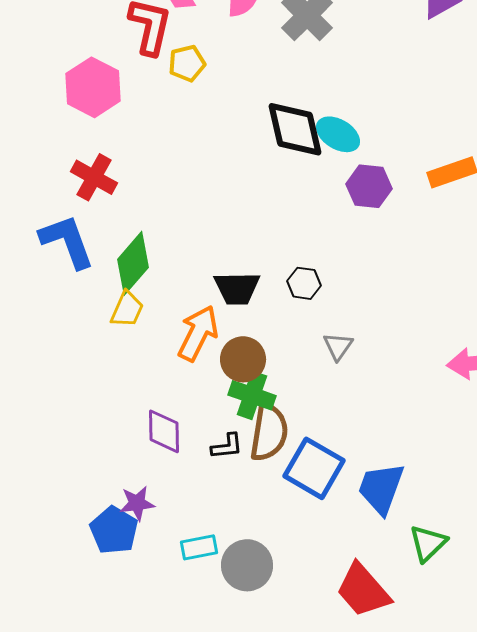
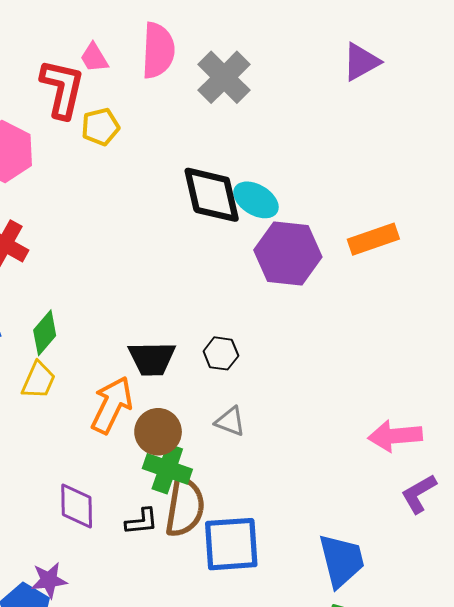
purple hexagon: (369, 186) -> (288, 254), size x1.4
green diamond: (133, 263) -> (45, 333), size x0.7
gray triangle: (338, 346) -> (230, 421), moved, turned -44
blue square: (314, 468) -> (231, 544), turned -34
blue trapezoid: (381, 488) -> (341, 561), moved, turned 146

